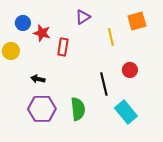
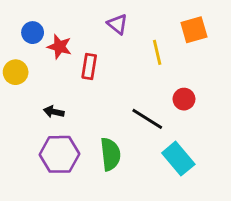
purple triangle: (83, 17) -> (117, 24), turned -49
black line: (104, 84) -> (147, 119), turned -45

